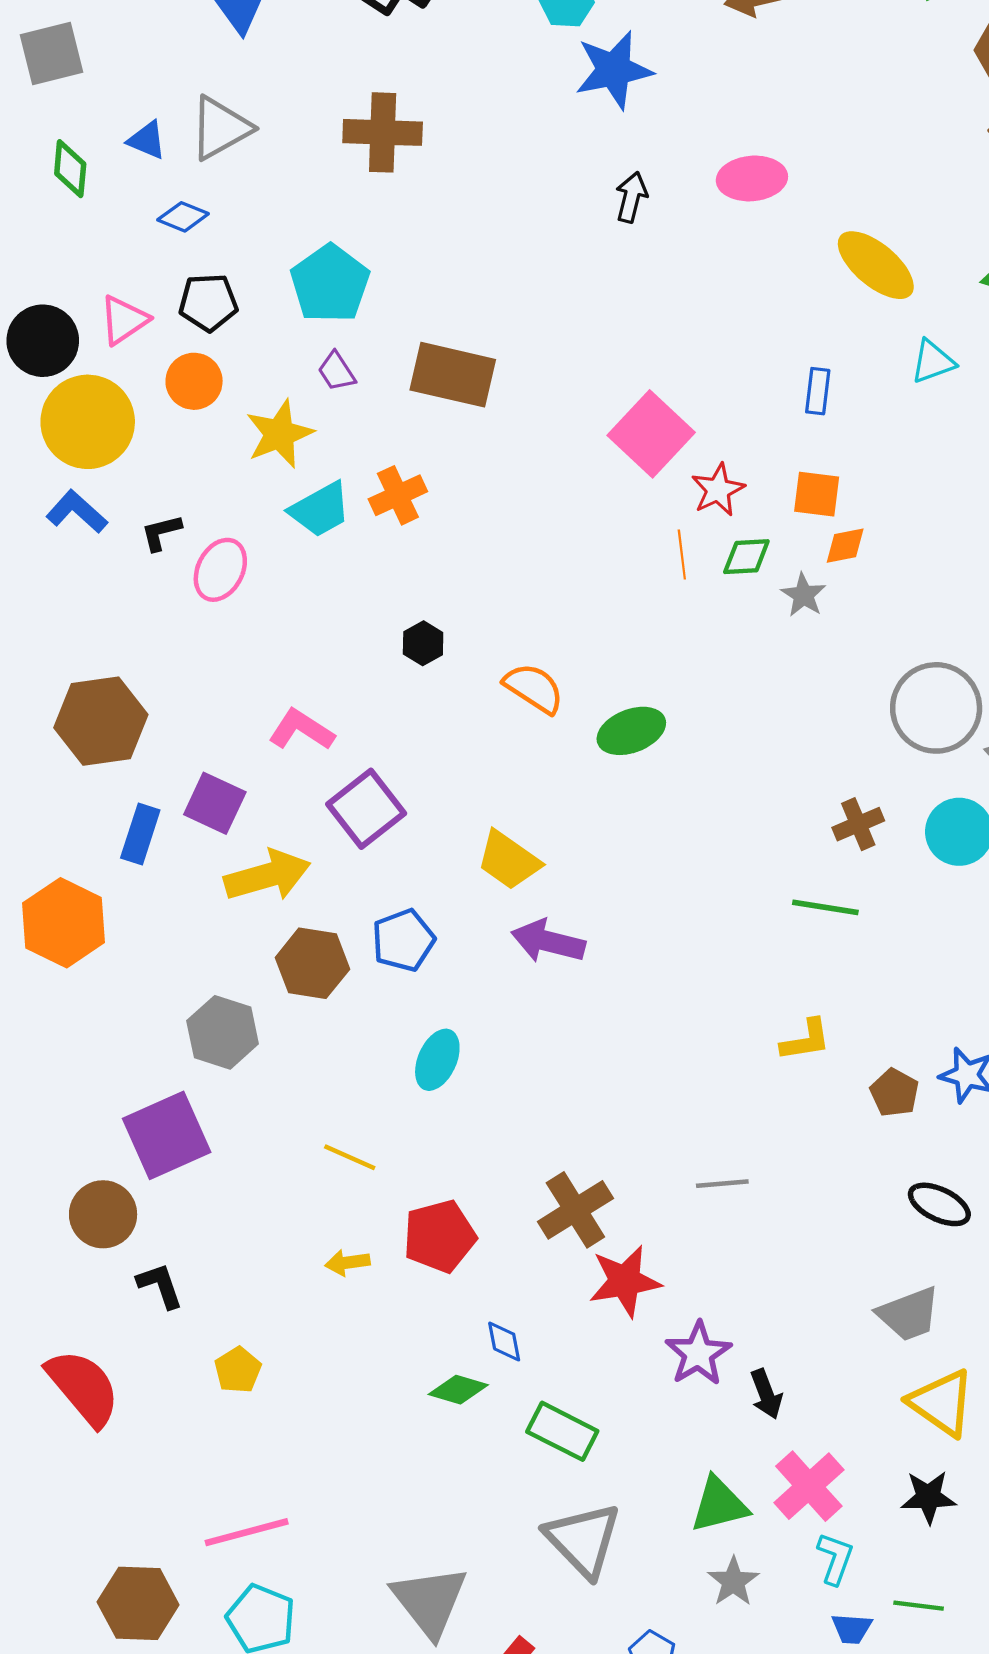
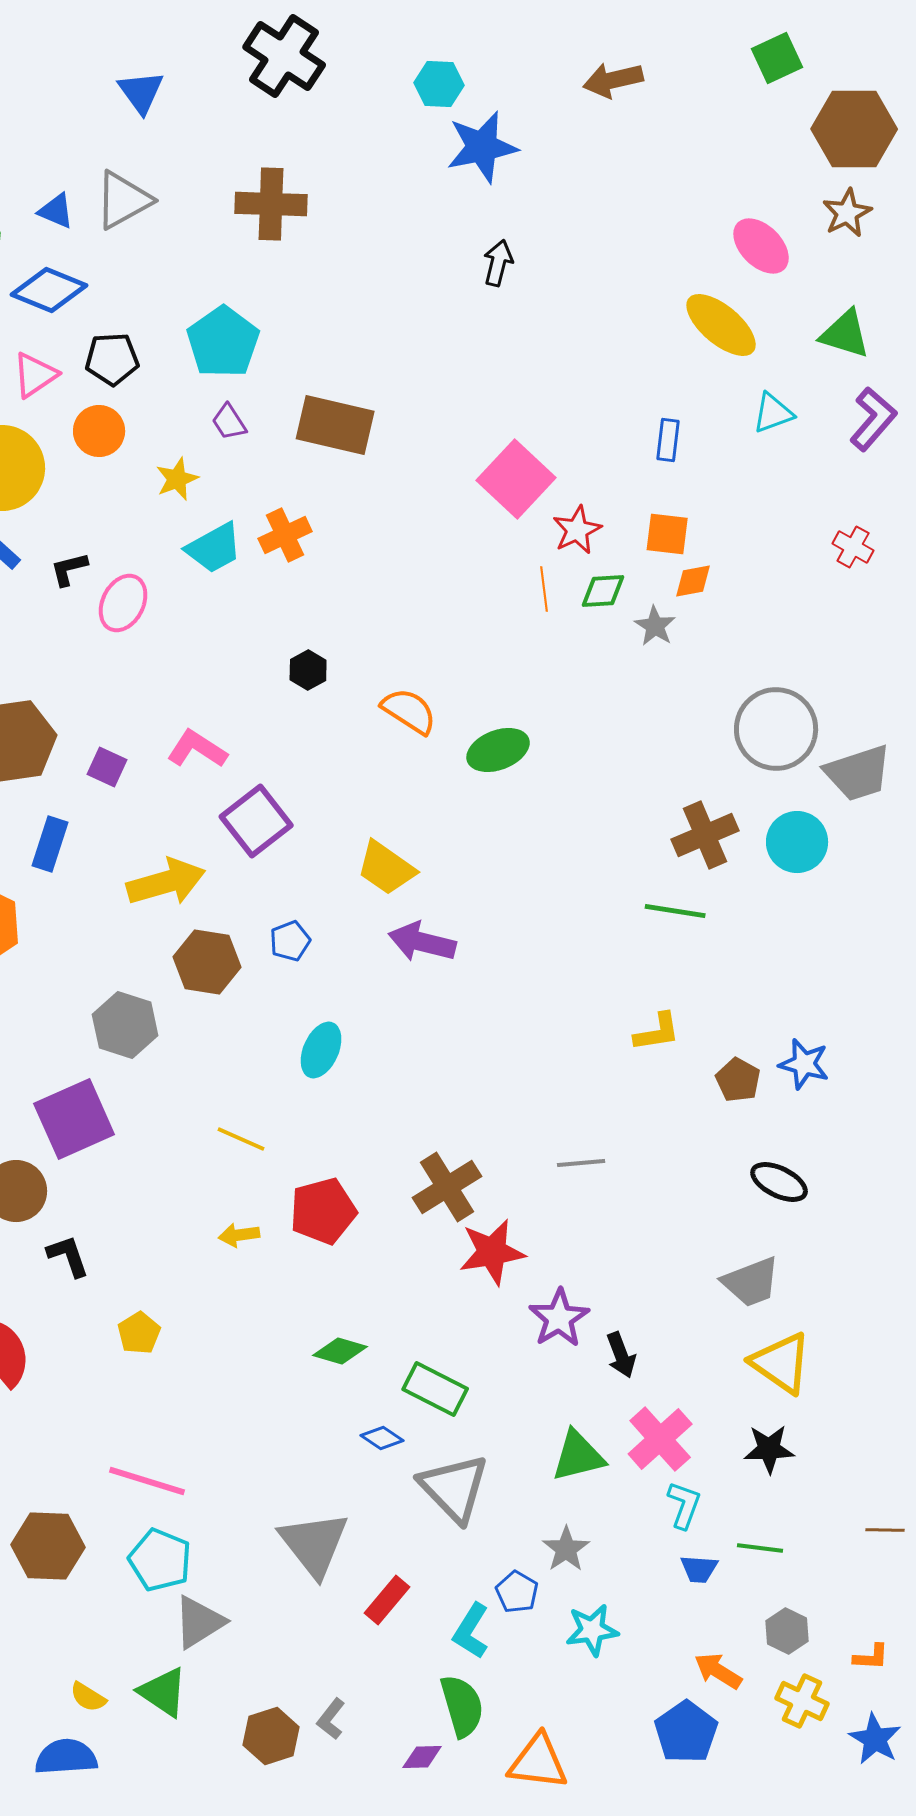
pink ellipse: (752, 178) -> (761, 246), moved, turned 50
blue diamond: (183, 217) -> (49, 290), moved, size x1.6
yellow star: (280, 434) -> (177, 479), size x0.7
purple square: (215, 803) -> (107, 767), moved, size x0.7
brown cross: (858, 824) -> (705, 835), size x1.4
blue pentagon: (403, 940) -> (290, 941), size x0.7
blue diamond: (504, 1341) -> (382, 1438), moved, turned -45
pink line: (247, 1532) -> (147, 1481), turned 32
gray star: (733, 1582) -> (566, 1549), moved

